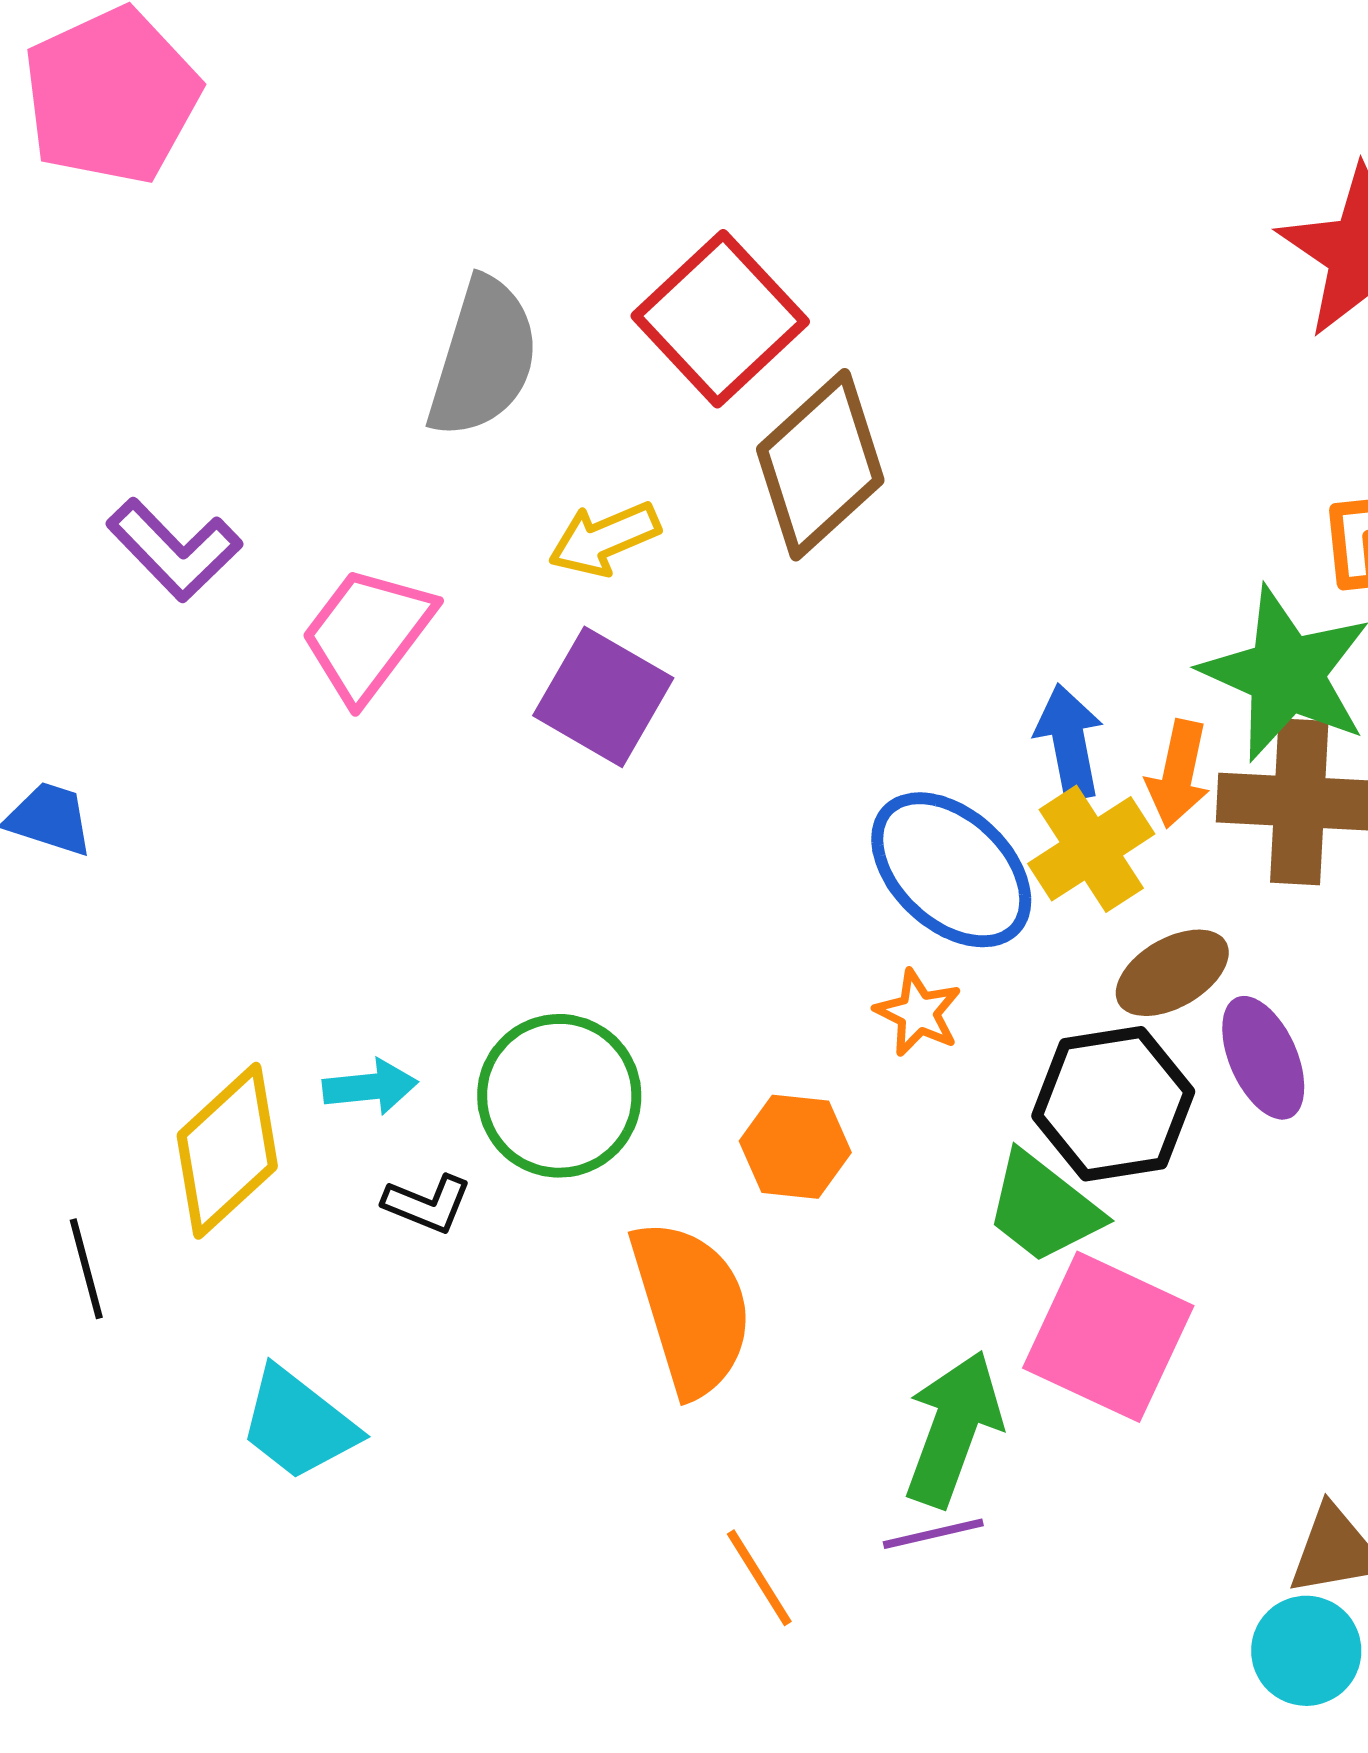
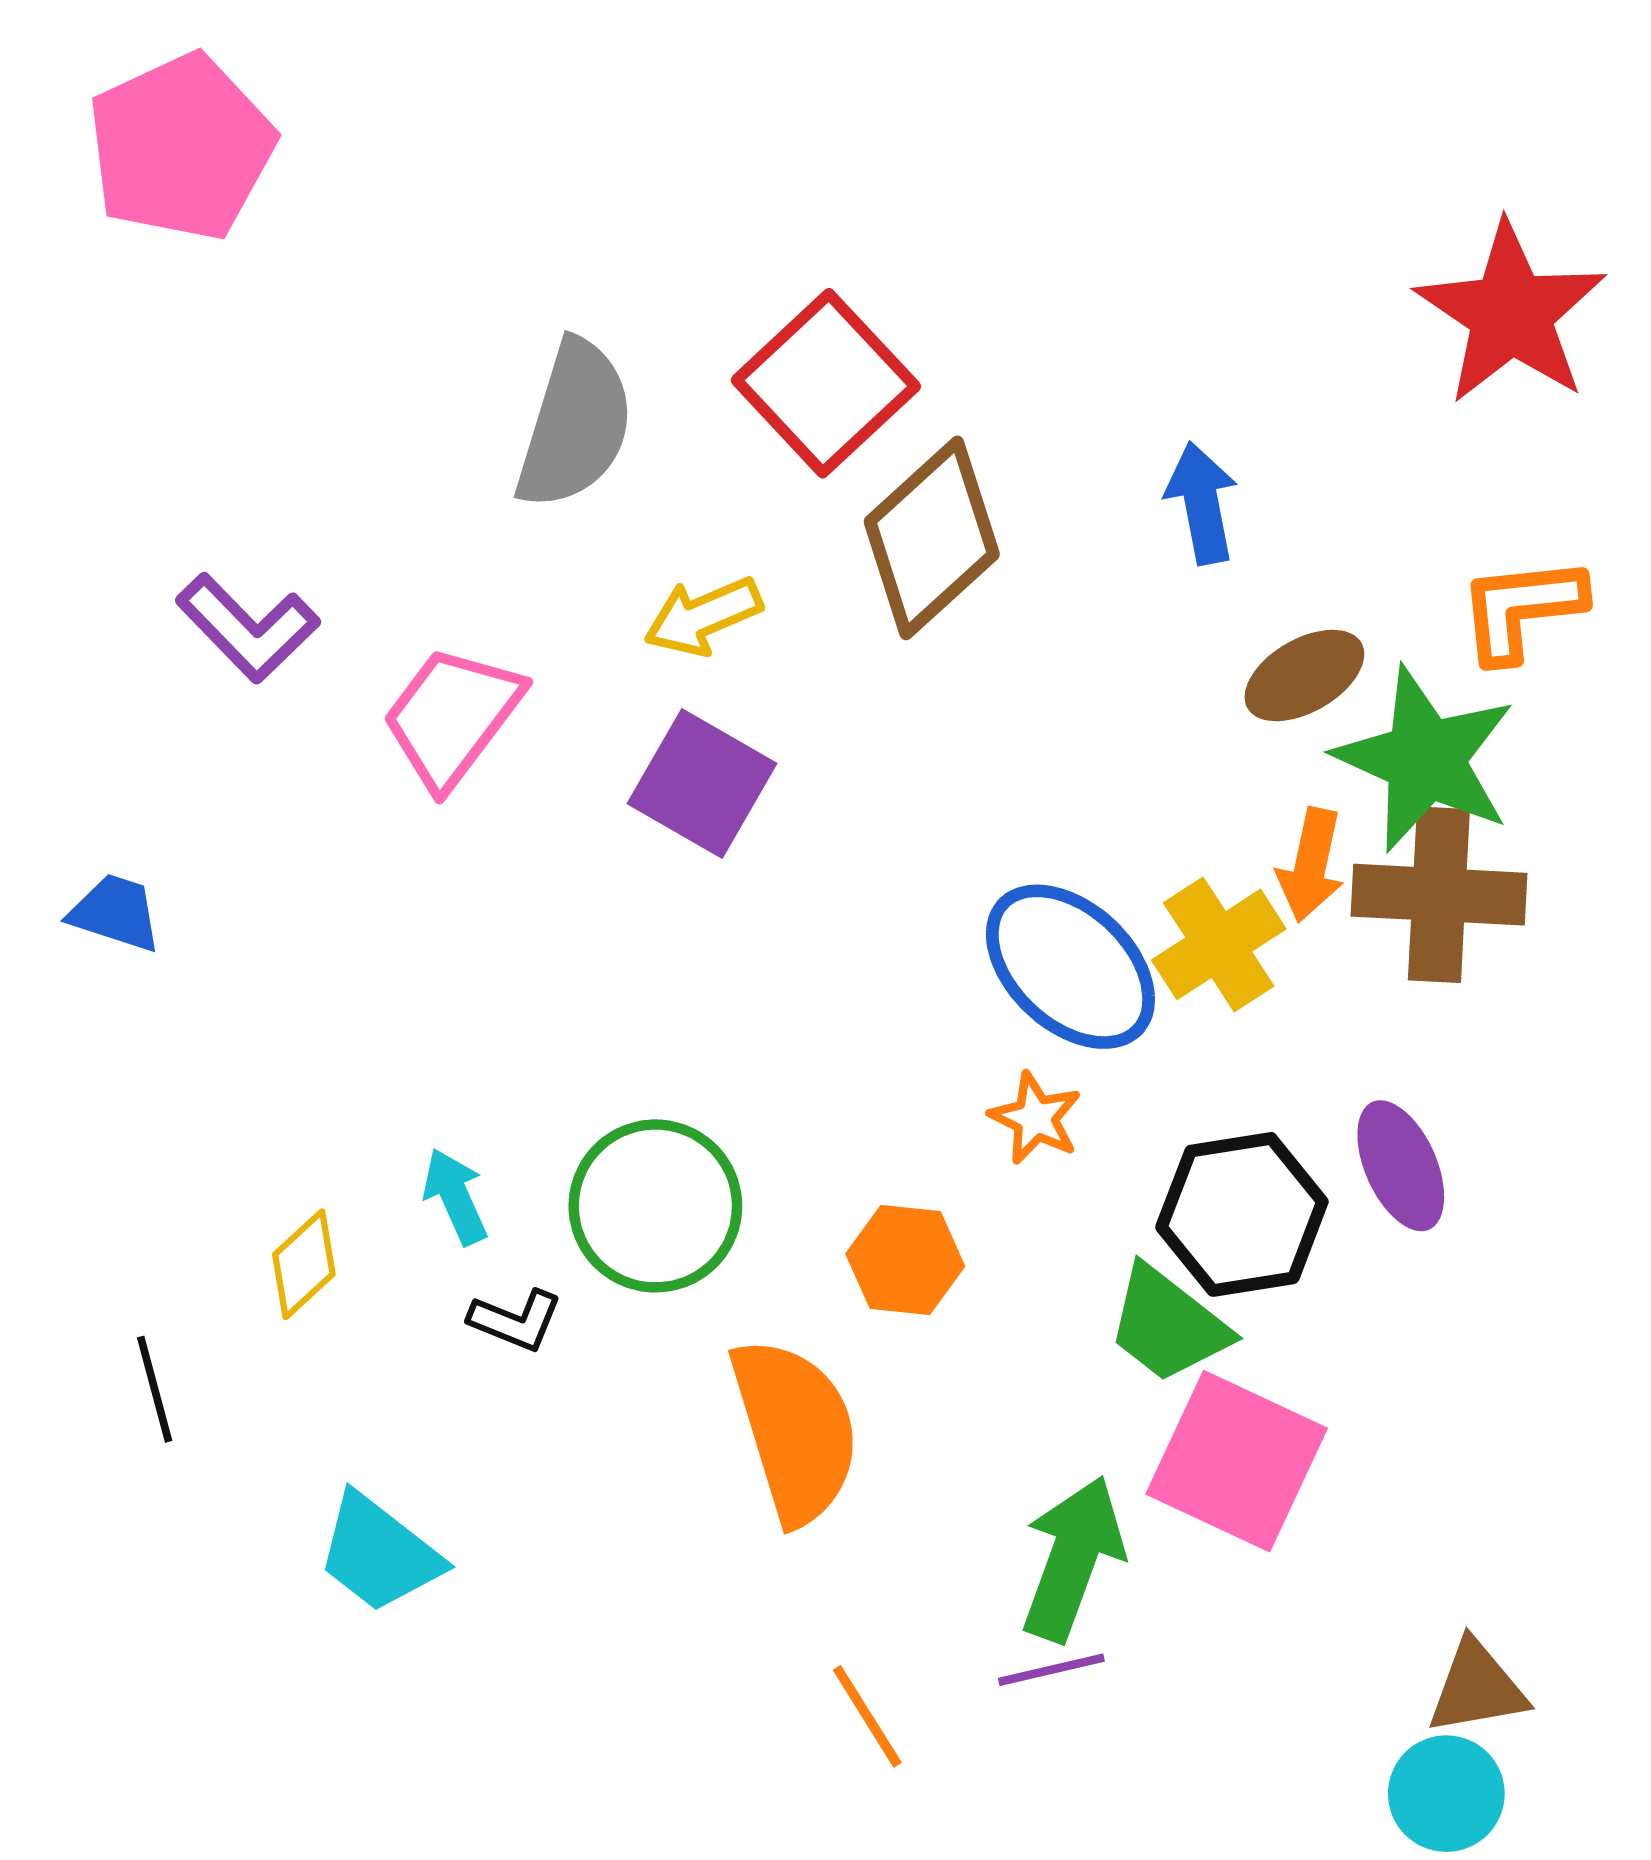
blue arrow: (1069, 742) -> (1202, 503), moved
brown ellipse: (1172, 973) -> (1304, 676), moved
cyan arrow: (370, 1087) -> (455, 1196), turned -108
yellow diamond: (227, 1151) -> (304, 1264), size x0.6

